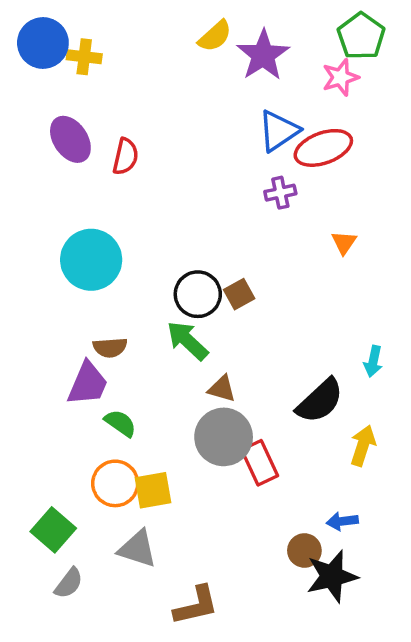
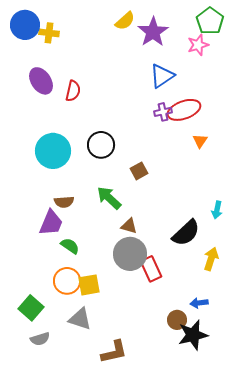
red ellipse: (323, 148) -> (184, 110), moved
black circle: (198, 294) -> (101, 145), moved
gray semicircle: (69, 583) -> (40, 339), turned 36

